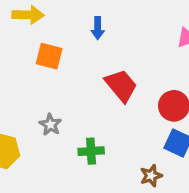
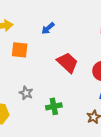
blue arrow: (98, 28) -> (48, 28), turned 56

